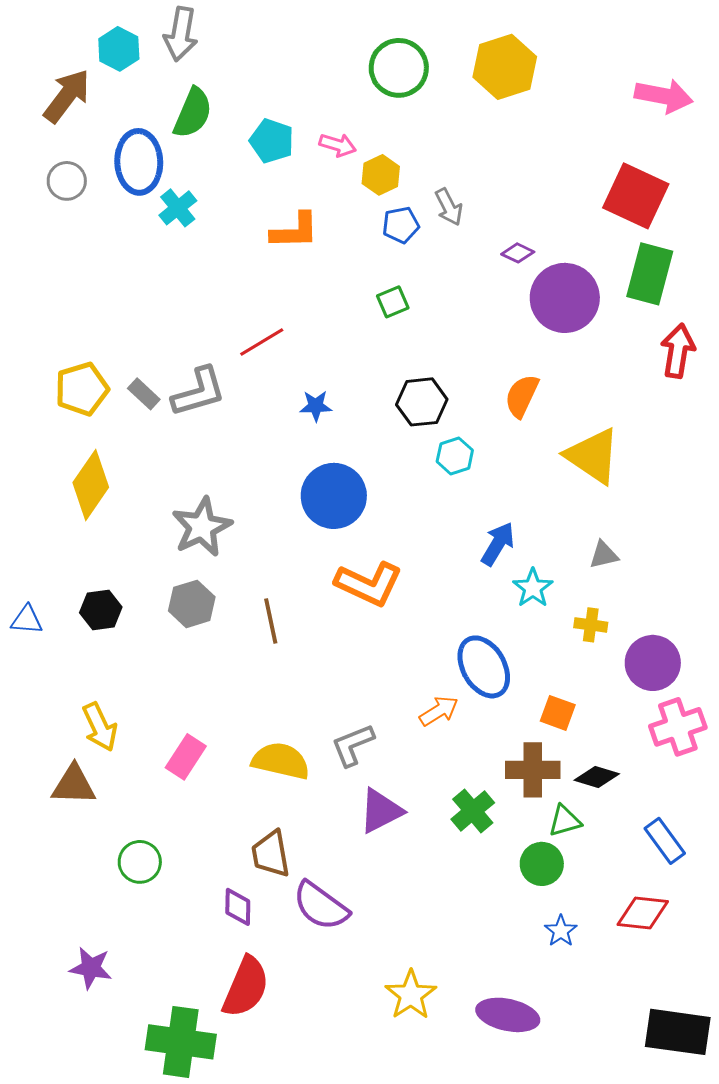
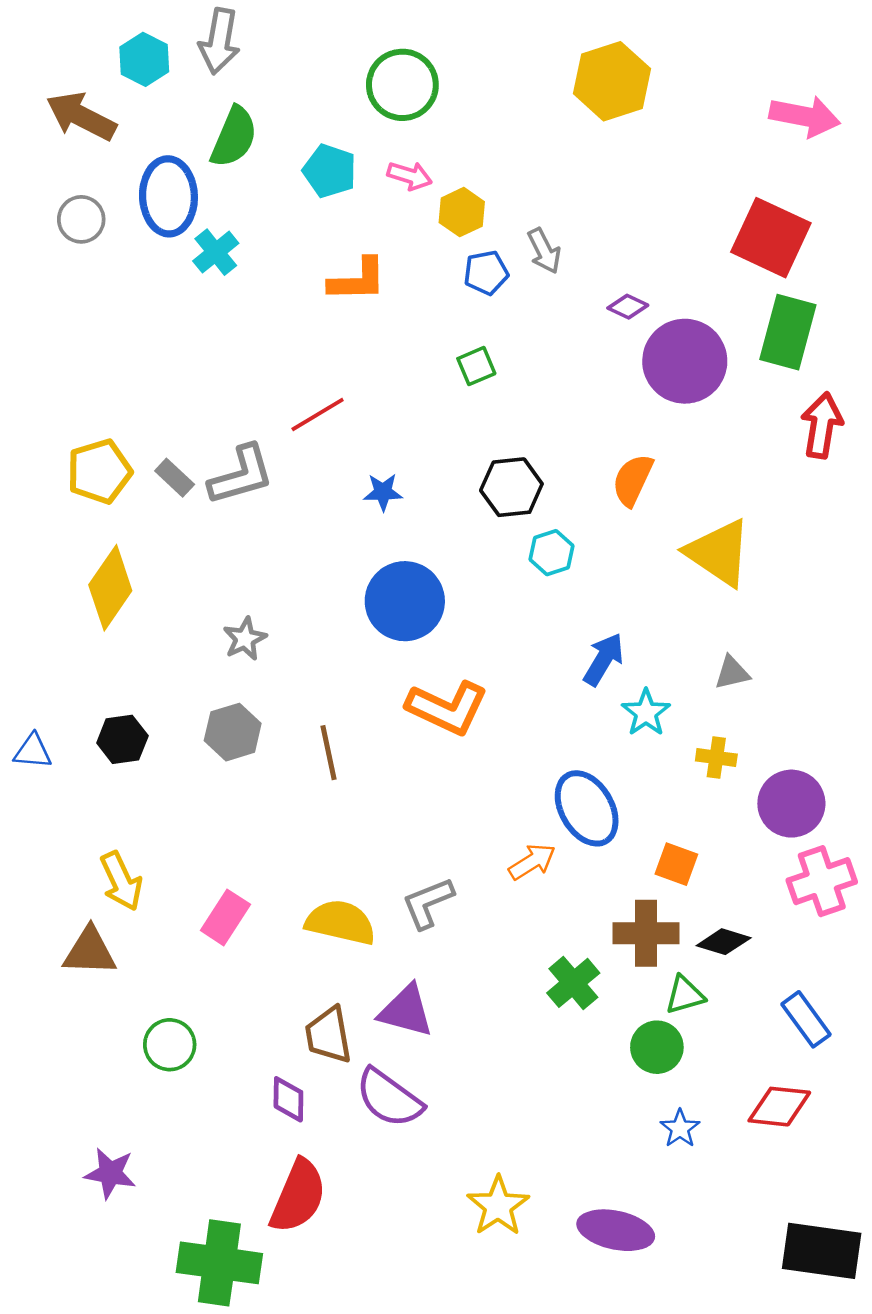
green circle: (399, 68) -> (402, 85), moved
brown arrow: (67, 96) -> (81, 116), turned -100
gray star: (202, 527) -> (245, 639), size x0.6
purple triangle: (381, 811) -> (406, 1011), moved, turned 42

